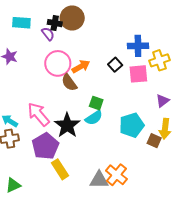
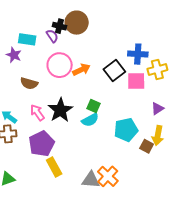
cyan rectangle: (21, 23) -> (27, 39), moved
black square: (115, 65) -> (114, 70), size x1.5
brown semicircle: (69, 83) -> (29, 83), moved, turned -42
pink arrow: (39, 114) -> (37, 113), size x0.7
black star: (67, 125) -> (60, 110), moved

